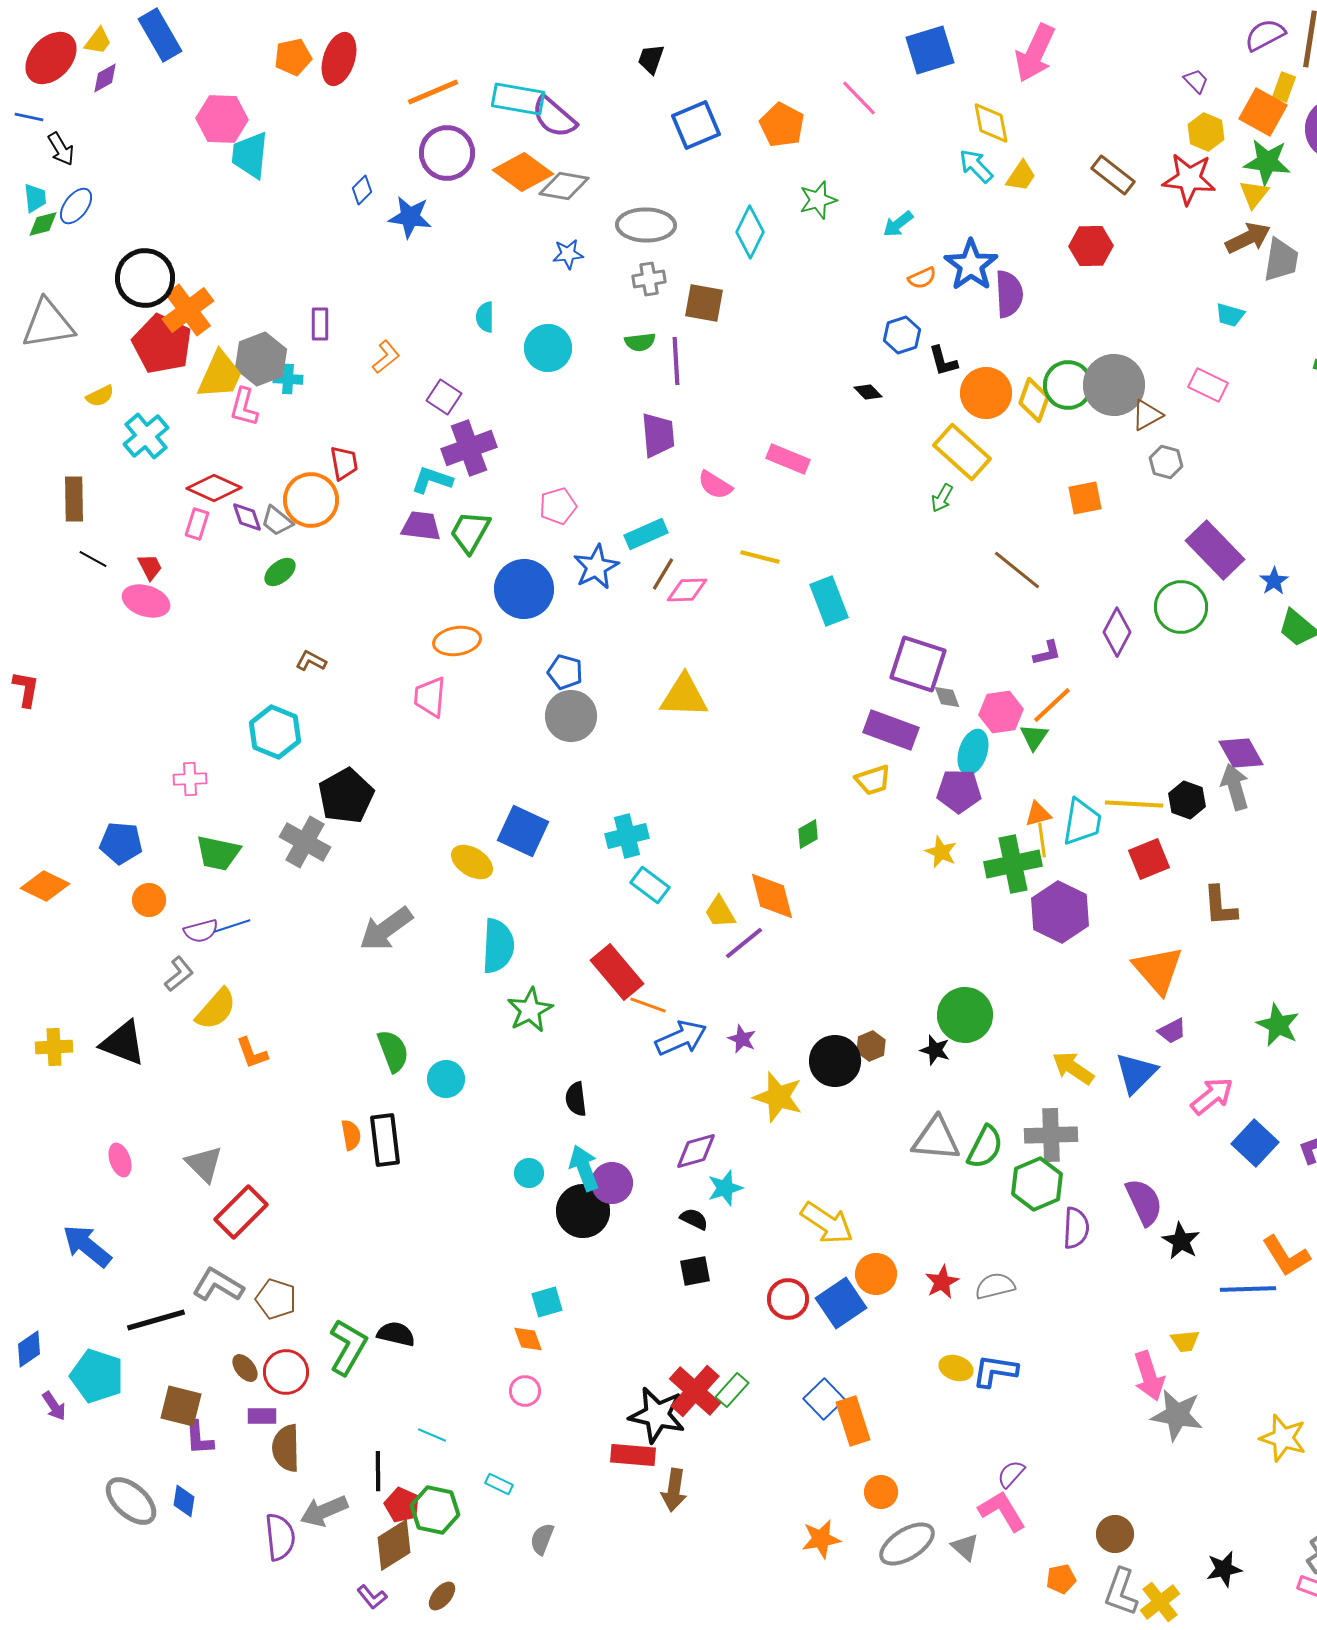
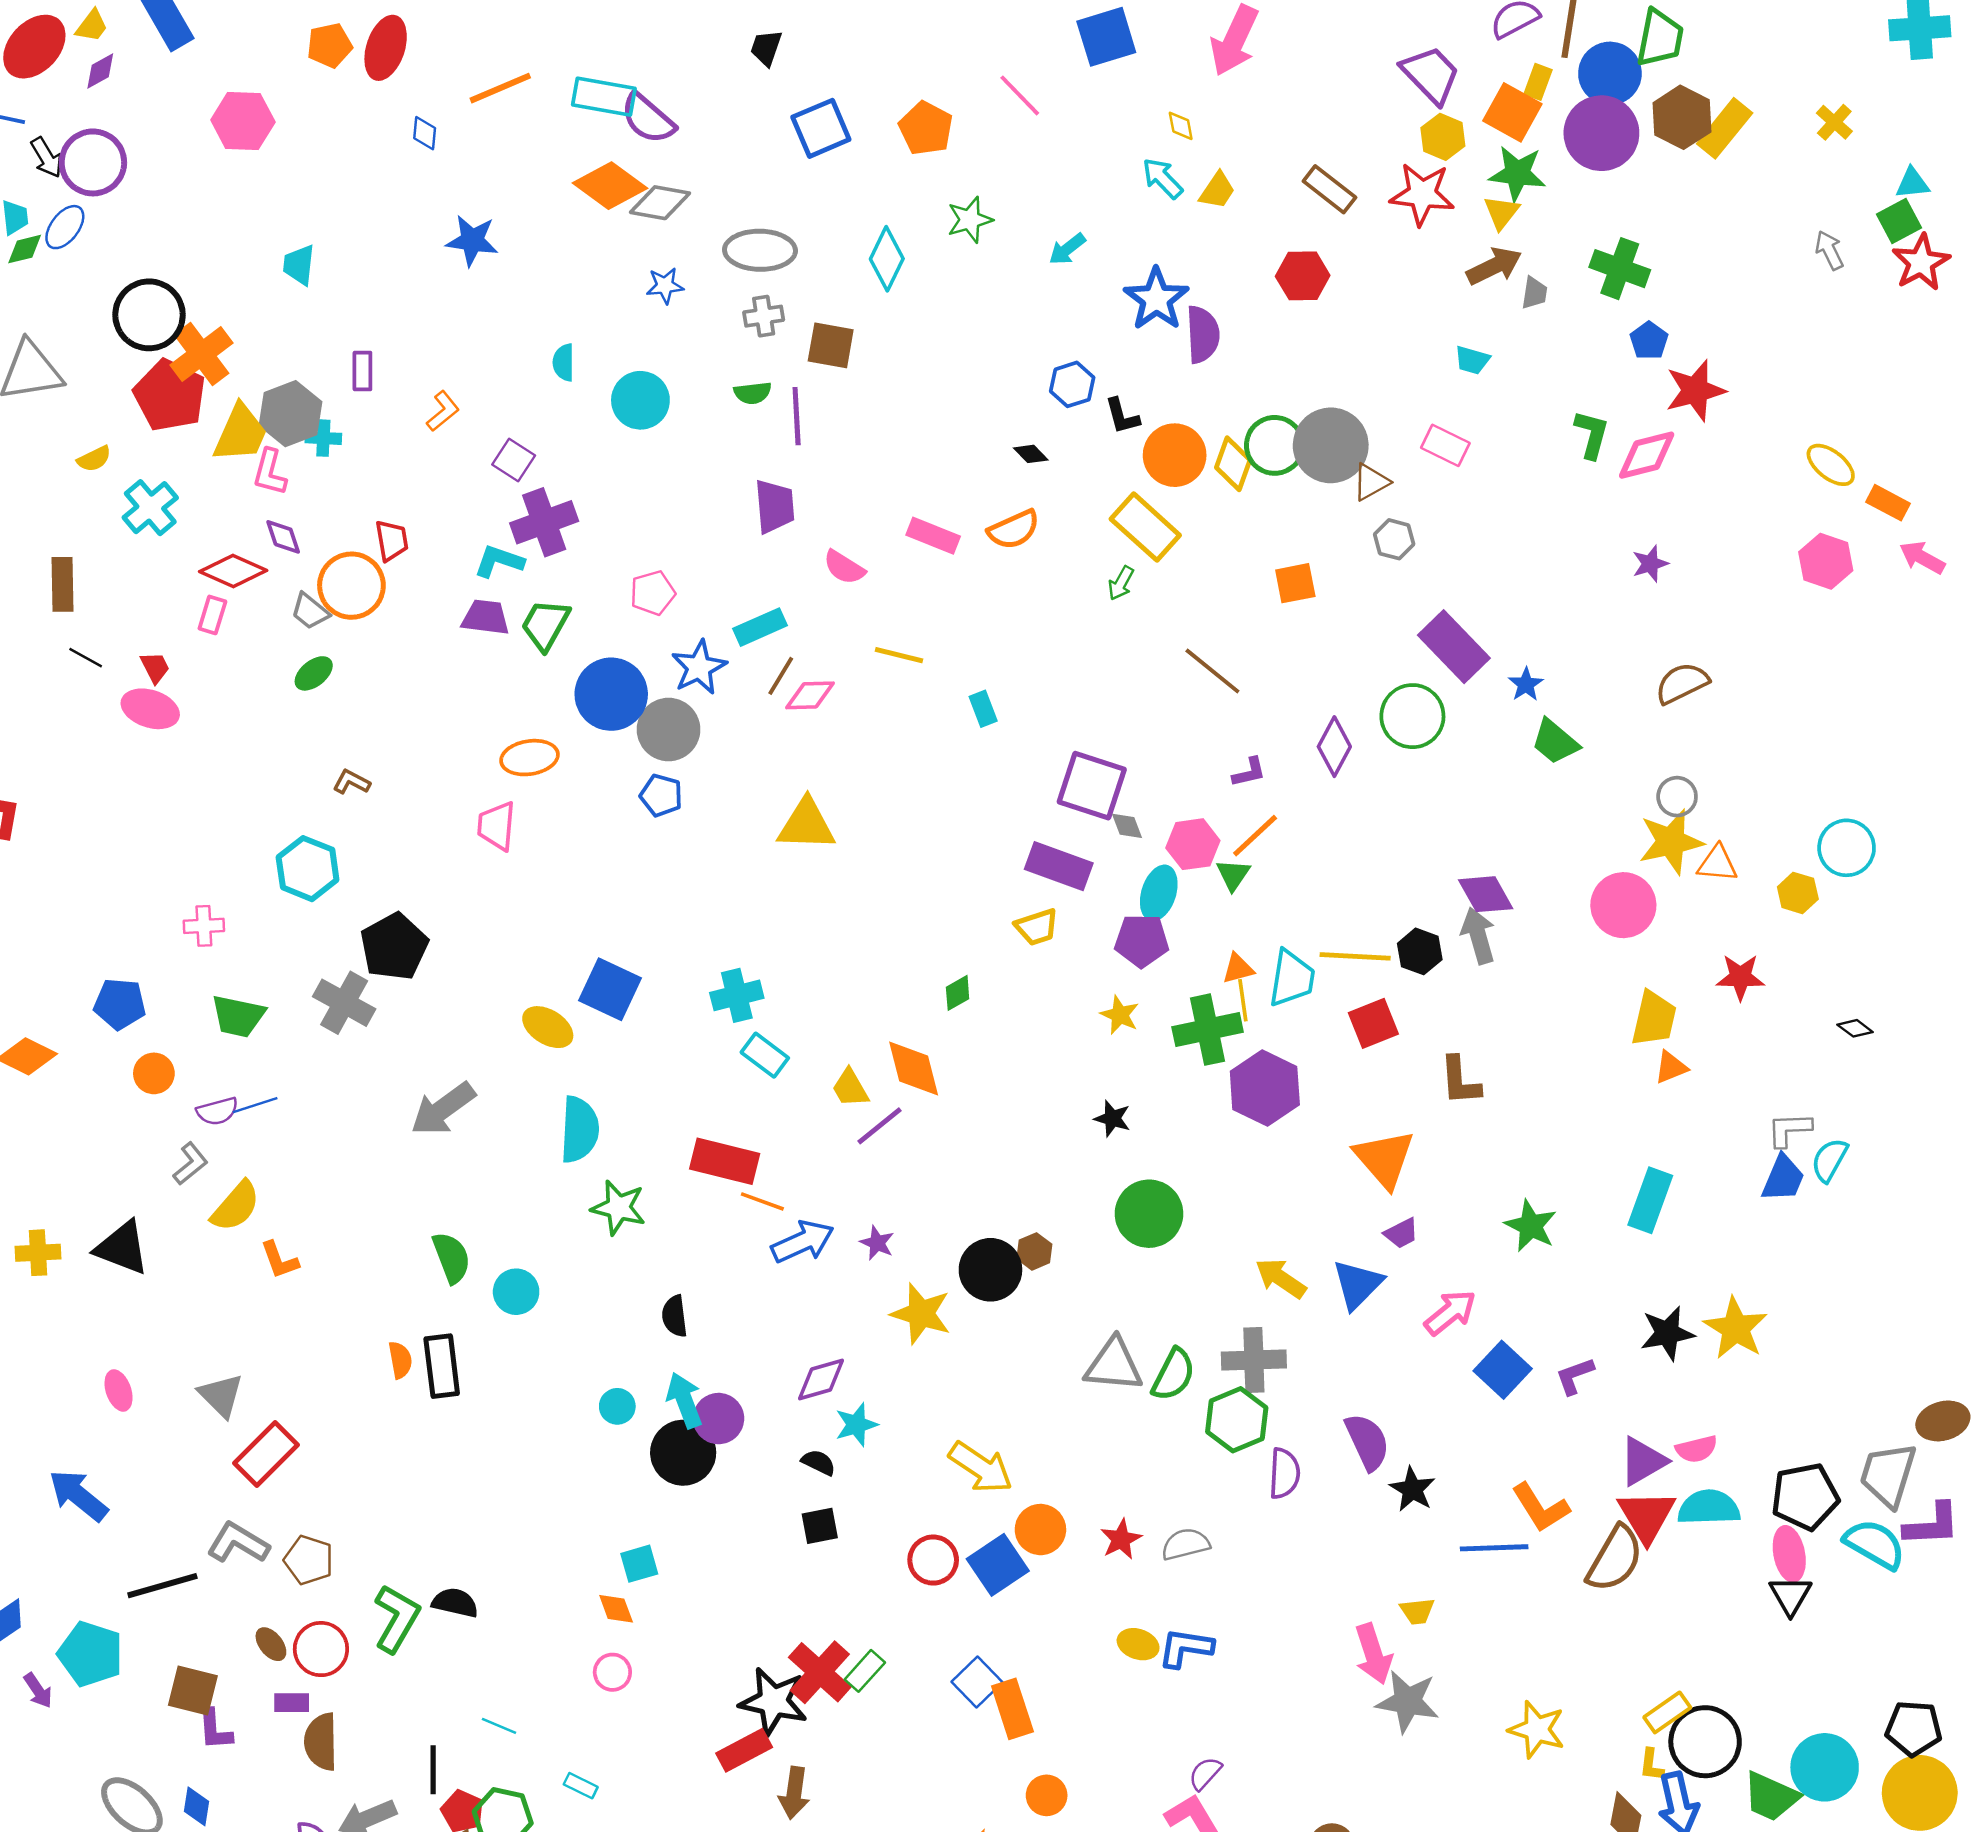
purple trapezoid: (1196, 81) -> (1431, 75), size x2.0
yellow diamond: (991, 123) -> (1181, 126), size x0.6
purple circle: (447, 153) -> (93, 162), moved
cyan trapezoid: (250, 155) -> (299, 265), moved, size x0.7
blue diamond: (362, 190) -> (425, 133), moved, turned -40
gray trapezoid: (1281, 260) -> (1534, 293), size x0.6
orange semicircle: (922, 278) -> (1014, 530), moved, size x1.5
purple diamond: (247, 517) -> (283, 537), moved
cyan rectangle: (829, 601) -> (983, 709), size x0.6
gray circle: (571, 716) -> (669, 730), moved
red rectangle: (617, 972) -> (725, 1161), turned -36
green star: (530, 1010) -> (619, 1208), turned -30
black star: (935, 1050) -> (1112, 1119), moved
red rectangle: (633, 1455) -> (744, 1750), turned -33

